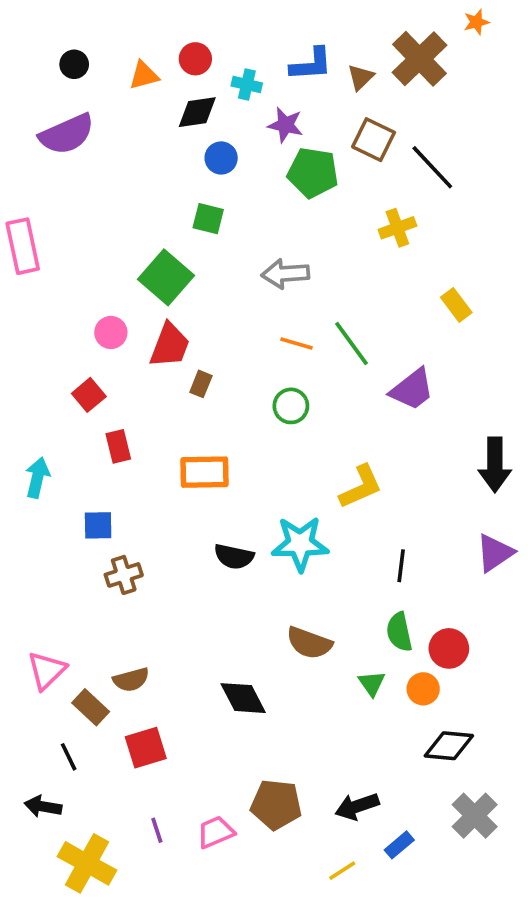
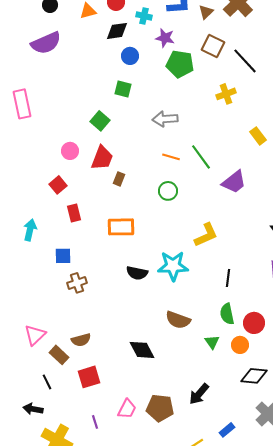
green square: (166, 277) -> (100, 121), size x0.7
black arrow: (357, 806) -> (199, 394), moved, turned -30
pink trapezoid: (216, 832) -> (127, 409), moved, turned 140

